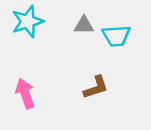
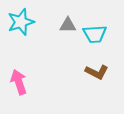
brown L-shape: (96, 87) -> (97, 72), moved, turned 45

